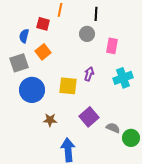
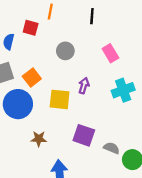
gray circle: (87, 34) -> (65, 51), moved
pink rectangle: (112, 46) -> (110, 53), turned -42
orange square: (43, 52) -> (32, 77), moved
purple square: (89, 117) -> (84, 135), turned -30

